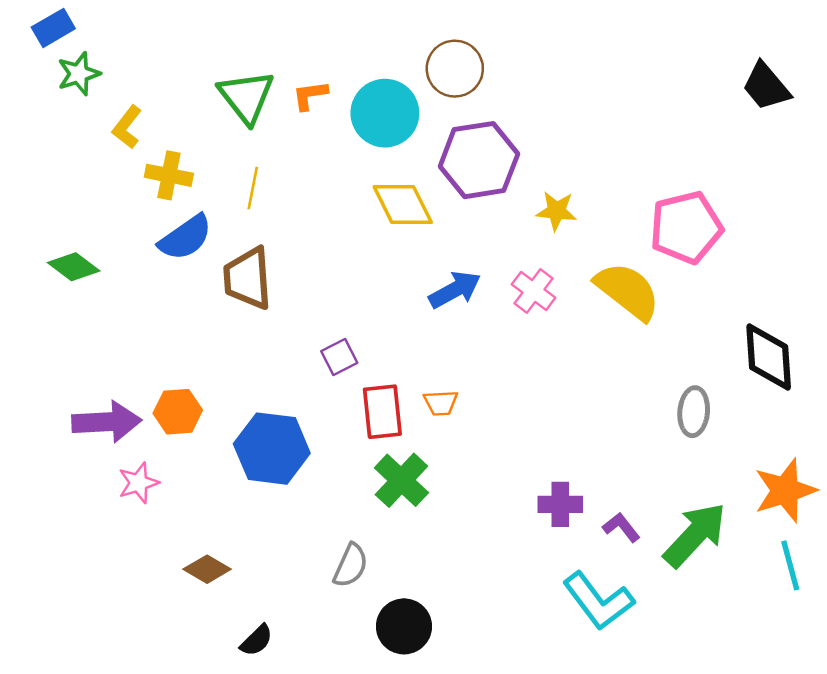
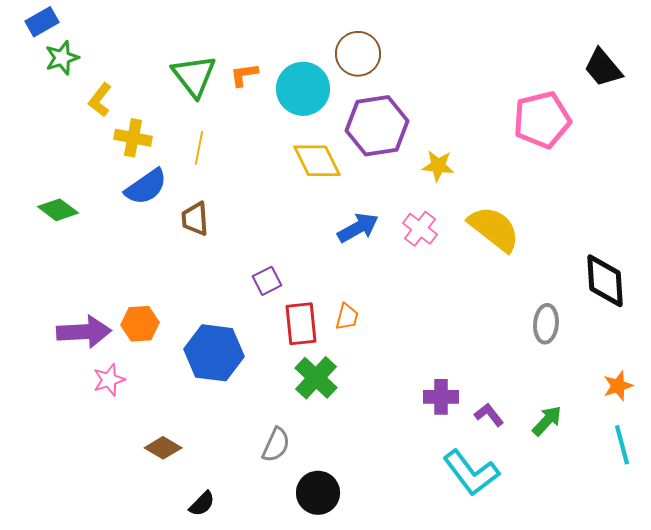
pink pentagon: (686, 227) -> (542, 120), moved
brown trapezoid: (248, 278) -> (195, 219), size x0.7
orange trapezoid: (441, 403) -> (347, 317), turned -72
orange star: (785, 490) -> (618, 386), size x0.6
green arrow: (695, 535) -> (547, 421), size x0.6

